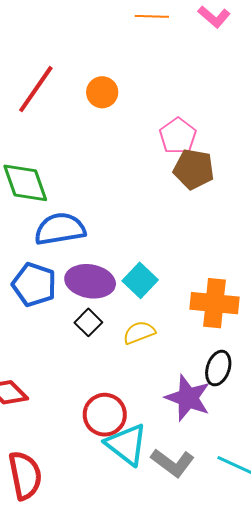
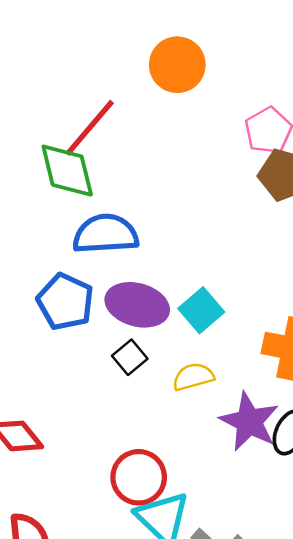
red line: (36, 89) -> (90, 128), moved
orange circle: (102, 92) -> (177, 65), size x1.4
purple star: (188, 398) -> (249, 422), moved

